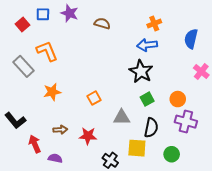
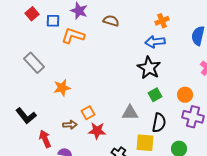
blue square: (43, 14) -> (53, 21), moved
red square: (23, 25) -> (32, 14), moved
orange L-shape: (47, 51) -> (73, 36), moved, turned -50
orange square: (94, 98) -> (88, 113), moved

